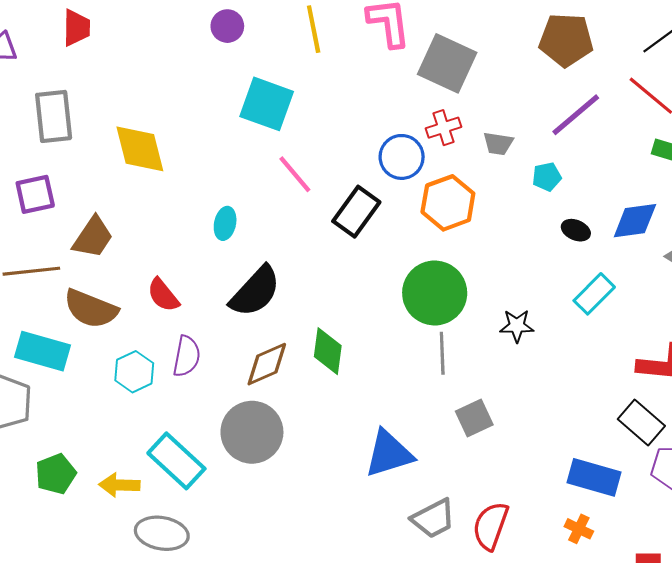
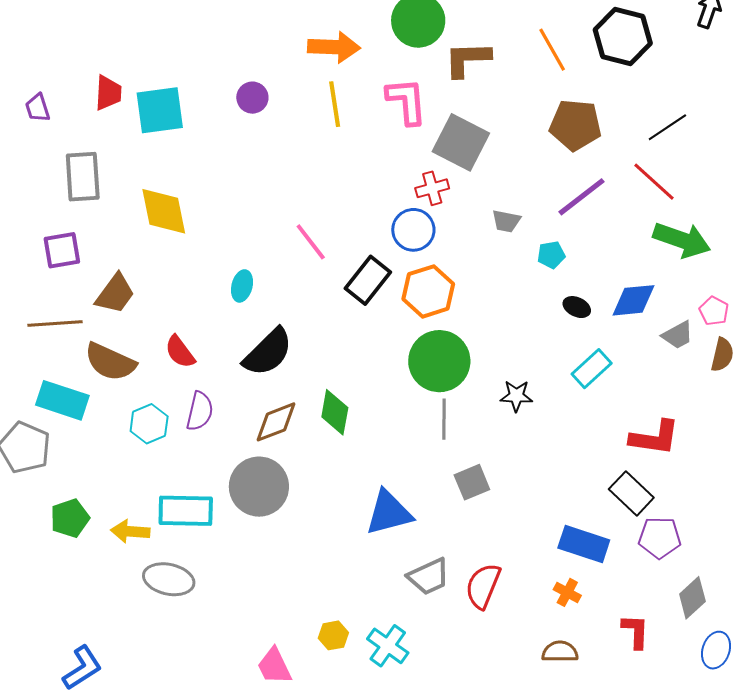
cyan square: (267, 104) -> (160, 110), moved, turned -30
red cross: (444, 128) -> (432, 188), moved
orange hexagon: (448, 203) -> (428, 291), moved
cyan rectangle: (176, 461) -> (186, 511), turned -44

